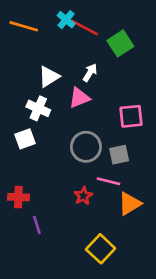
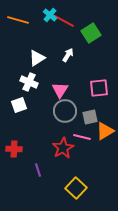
pink triangle: (79, 98) -> (60, 90), moved, turned -36
red star: (83, 196) -> (63, 148), size x1.5
orange triangle: (130, 204) -> (105, 131), moved
purple line: (37, 225) -> (38, 170), moved

